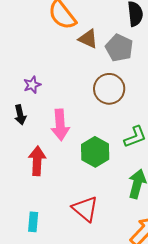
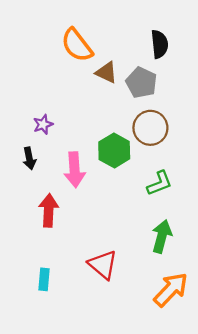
brown circle: (109, 89) -> (150, 128), moved
green hexagon: (95, 152) -> (114, 150), moved

